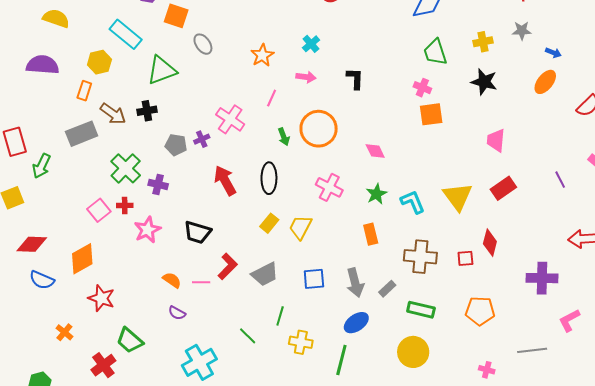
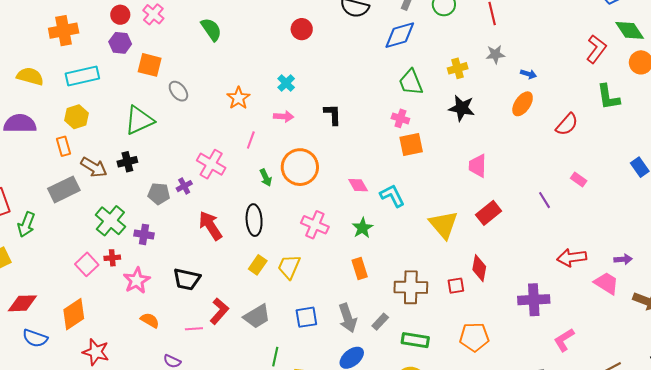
cyan rectangle: (126, 34) -> (82, 76), moved, turned -48
orange rectangle: (84, 91) -> (63, 146), turned -30
cyan L-shape: (413, 202) -> (392, 196), moved
orange semicircle: (172, 280) -> (150, 320), moved

